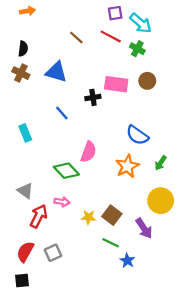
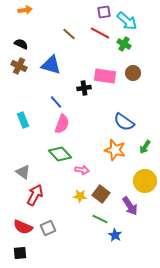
black semicircle: (23, 49) -> (21, 44), turned -72
pink semicircle: (88, 152) -> (62, 124), moved
orange star: (127, 166) -> (115, 150), turned -30
pink arrow: (62, 202) -> (82, 170), moved
red semicircle: (25, 252) -> (23, 227), turned -96

